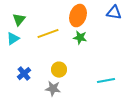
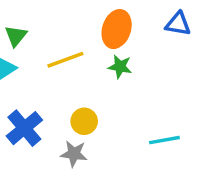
blue cross: (24, 74) -> (24, 128), size x1.5

